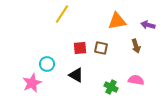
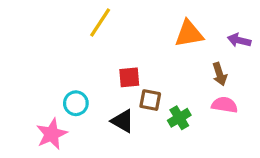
brown square: (101, 48) -> (150, 100), moved
pink semicircle: (136, 80) -> (225, 105), moved
green cross: (111, 87) -> (179, 118), moved, turned 32

